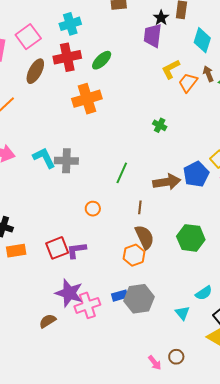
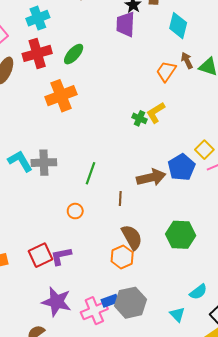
yellow L-shape: (171, 69) -> (156, 113), moved
green line: (122, 173) -> (91, 173), moved
brown line: (140, 207) -> (120, 198), moved
pink cross: (87, 305) -> (94, 311), moved

